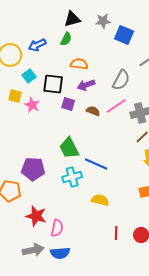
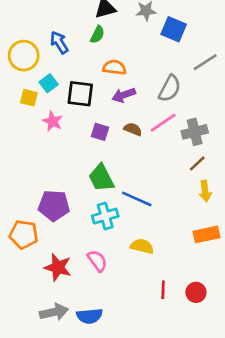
blue arrow: (37, 45) -> (59, 42), turned 84
yellow square: (15, 96) -> (29, 98), moved
purple square: (68, 104) -> (100, 132), moved
pink semicircle: (57, 228) -> (97, 261), moved, turned -48

